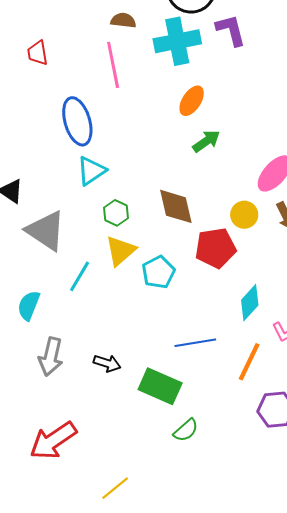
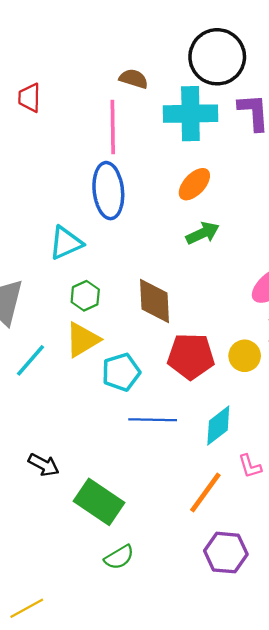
blue ellipse: (77, 121) -> (108, 191), moved
yellow circle: (244, 215) -> (245, 356), moved
blue line: (195, 343) -> (153, 420), moved

